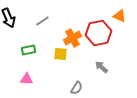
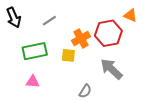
green rectangle: (28, 50) -> (35, 51), size x1.6
gray arrow: (101, 67) -> (111, 69), size x1.6

